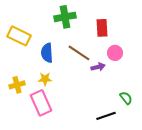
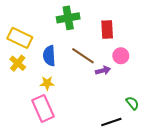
yellow cross: (17, 85) -> (18, 63), moved, turned -35

